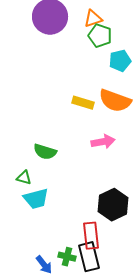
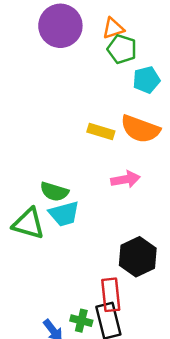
green triangle: (24, 178) -> (28, 224), size x1.8
cyan trapezoid: (36, 199) -> (64, 214), moved

